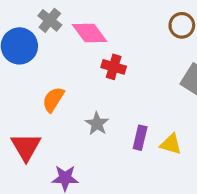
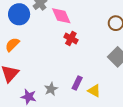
orange semicircle: (53, 99) -> (12, 45), moved
gray star: (97, 124) -> (51, 89), moved

